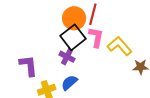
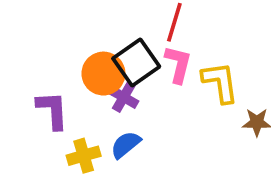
orange circle: (74, 18) -> (103, 74), moved
yellow L-shape: (120, 46) -> (220, 82), turned 30

